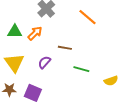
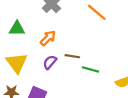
orange arrow: (35, 33) -> (48, 38), moved
brown line: (65, 48) -> (72, 56), moved

